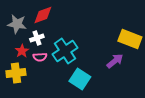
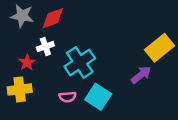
gray star: (17, 24) -> (22, 16), moved
yellow rectangle: (130, 39) -> (160, 48), turned -60
pink semicircle: (40, 57) -> (67, 97), moved

